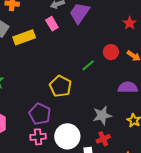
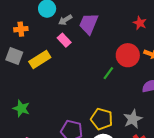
red circle: (111, 52) -> (128, 55), size x1.5
yellow pentagon: (60, 86) -> (102, 119), moved

